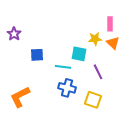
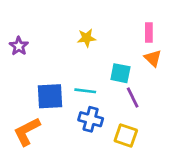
yellow star: (95, 39) -> (87, 38), moved
cyan square: (79, 54) -> (120, 73), moved
blue square: (37, 55) -> (50, 96), moved, size x1.5

